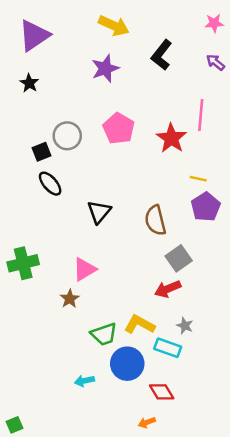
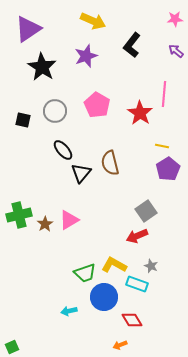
black star: (29, 83) -> (42, 67), moved, size x1.8
black square: (42, 152) -> (23, 120), moved, turned 35
black ellipse: (50, 184) -> (63, 150), moved
brown semicircle: (155, 220) -> (110, 163), moved
brown star: (70, 299) -> (45, 224), moved

